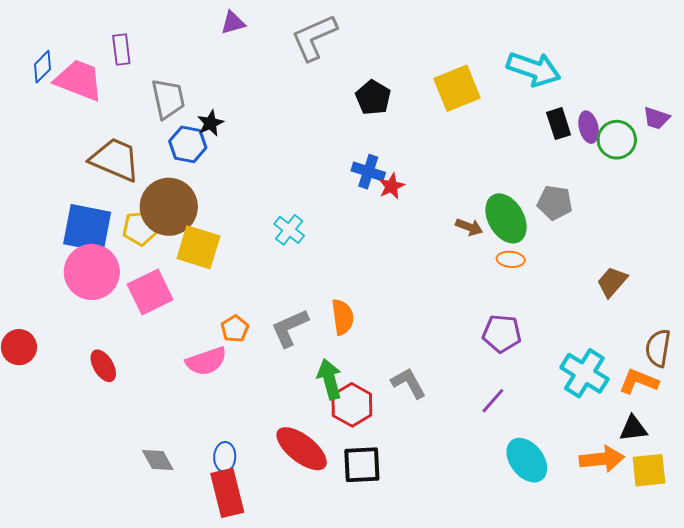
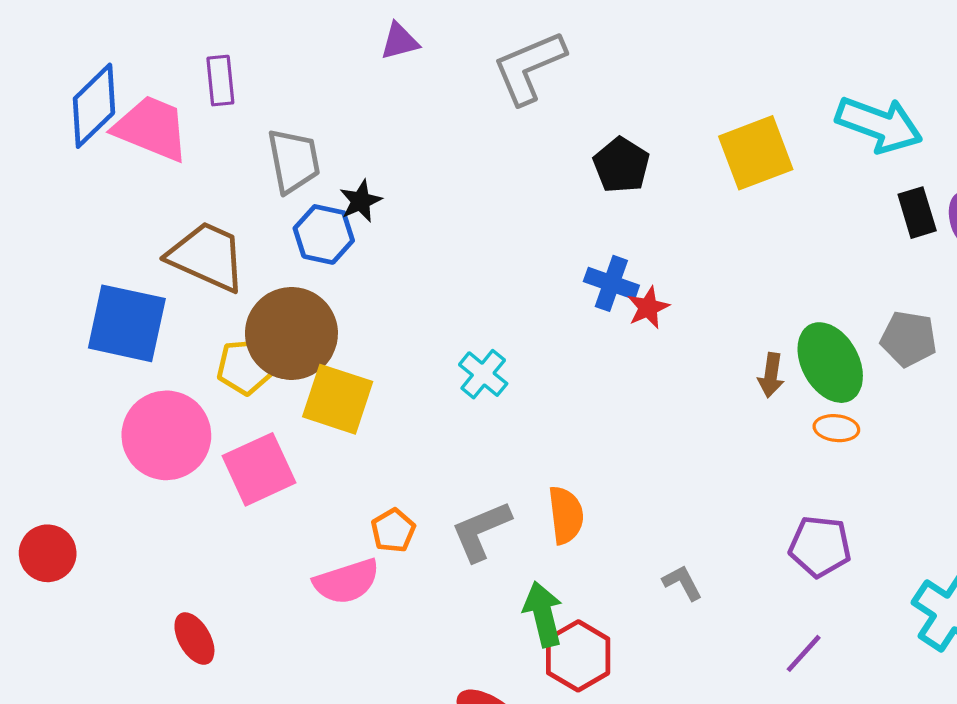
blue diamond: (43, 67) -> (94, 106), size x1.6
brown arrow: (469, 227) -> (771, 375), turned 76
blue square: (87, 228) -> (127, 323), moved
red ellipse: (103, 366) -> (194, 639), moved
gray L-shape: (409, 383) -> (682, 583), moved, size x0.7

